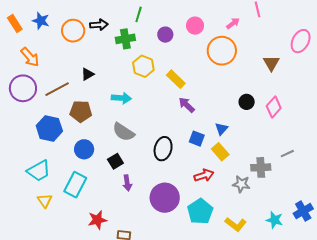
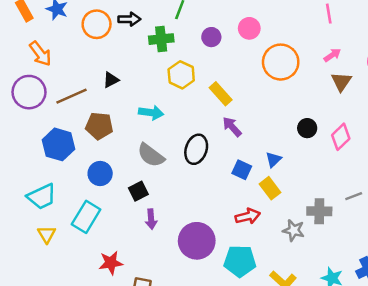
pink arrow: (233, 23) -> (332, 55), moved
black ellipse: (163, 149) -> (196, 149), moved
cyan pentagon: (200, 211) -> (240, 261), turned 30

